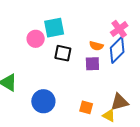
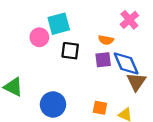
blue diamond: (117, 50) -> (126, 63), moved, turned -64
brown triangle: (119, 102) -> (136, 82), moved, turned -36

